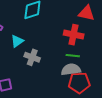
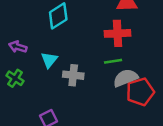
green line: (73, 56) -> (113, 61), moved

